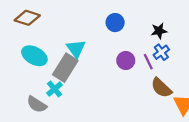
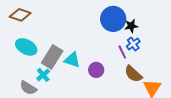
blue circle: (115, 23) -> (113, 19), moved, size x1.6
cyan triangle: (76, 49) -> (72, 60), moved, turned -36
purple circle: (126, 61) -> (96, 70), moved

